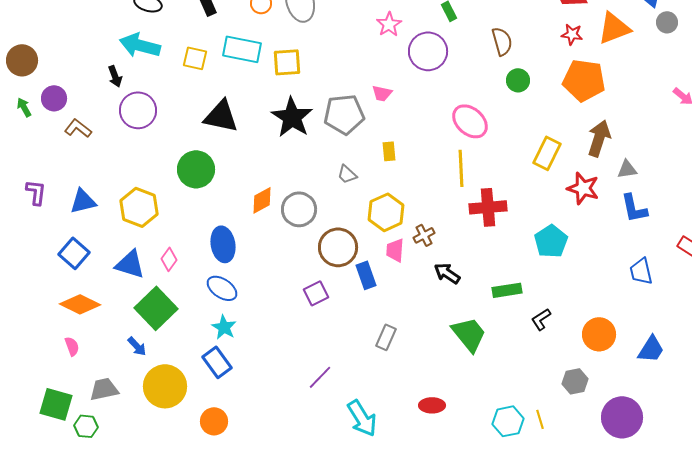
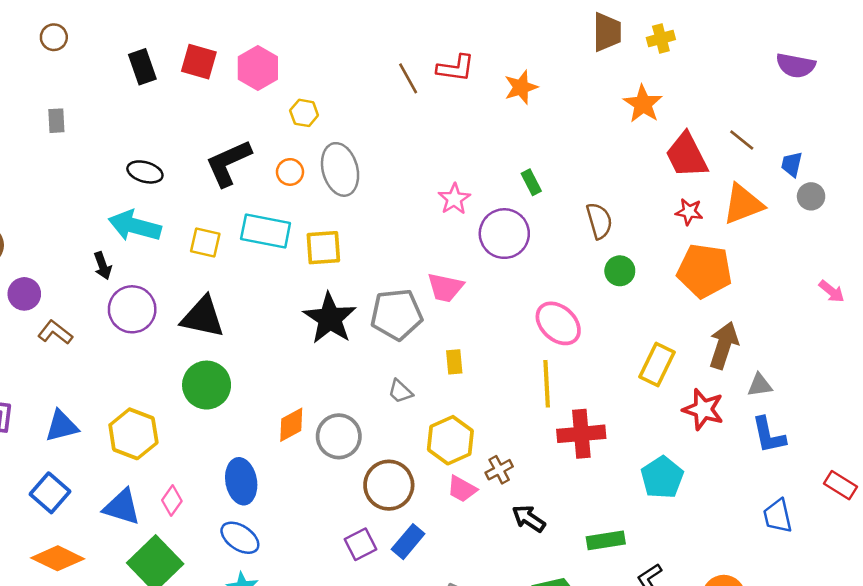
pink trapezoid: (382, 93) -> (445, 287), size x1.4
black triangle: (221, 116) -> (203, 317), moved
pink trapezoid: (395, 250) -> (462, 489), turned -65
blue rectangle: (366, 275) -> (408, 542), moved, turned 60

